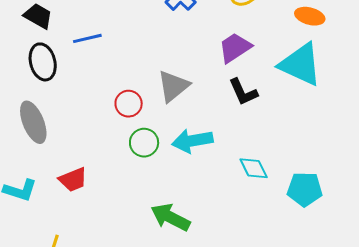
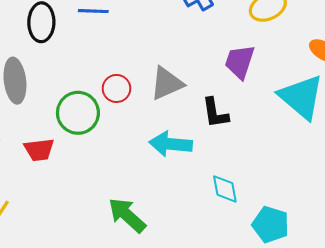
purple trapezoid: (235, 48) -> (240, 62), turned -54
black L-shape: (243, 92) -> (215, 113), moved
green circle: (144, 143) -> (78, 113), moved, size x1.4

